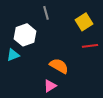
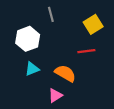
red line: (90, 46) -> (86, 51), moved
cyan triangle: (13, 55) -> (32, 69), moved

